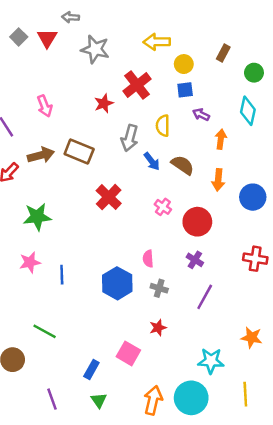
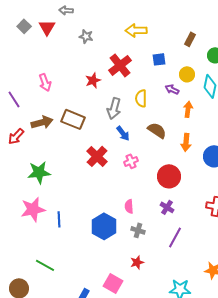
gray star: (95, 49) -> (86, 36), size x0.6
yellow circle: (184, 64) -> (187, 74), moved
blue square: (185, 90) -> (159, 59), moved
blue arrow: (152, 161) -> (123, 133), moved
pink cross: (163, 207) -> (131, 161), moved, turned 32
pink star: (30, 262) -> (33, 209), size x1.4

